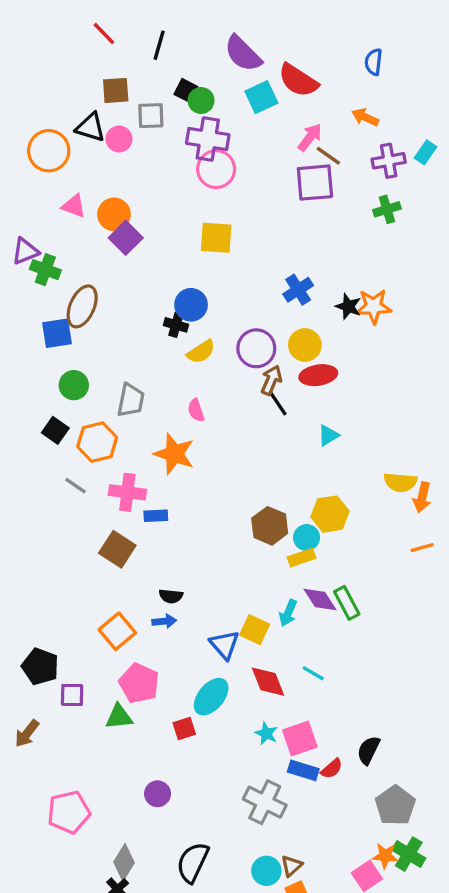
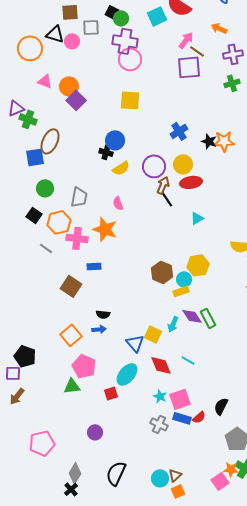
pink cross: (127, 492) -> (77, 238), moved
purple square: (72, 695) -> (13, 373), moved
gray cross: (265, 802) -> (159, 424), moved, size x0.7

